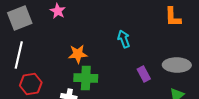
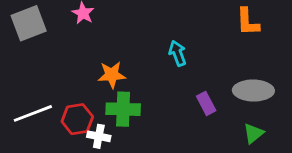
white line: (19, 55) -> (33, 113), moved, turned 56
red hexagon: (31, 84) -> (77, 119), moved

